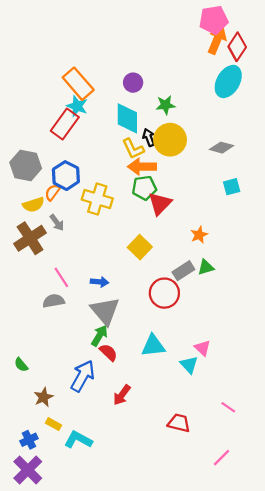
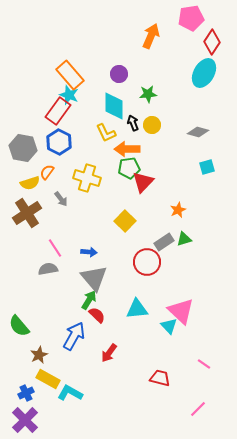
orange arrow: (217, 40) -> (151, 36), moved
yellow circle: (170, 140) -> (152, 125), size x0.6
yellow L-shape: (133, 149) -> (106, 133), moved
blue hexagon: (66, 176) -> (59, 142), moved
gray arrow: (57, 223) -> (61, 199), moved
pink triangle: (202, 348) -> (181, 311), size x1.8
green semicircle: (21, 365) -> (19, 326), size x1.6
yellow rectangle: (54, 424) -> (48, 379), size x1.6

